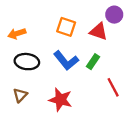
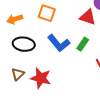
orange square: (66, 27) -> (47, 13), moved
red star: (60, 100) -> (41, 78), moved

